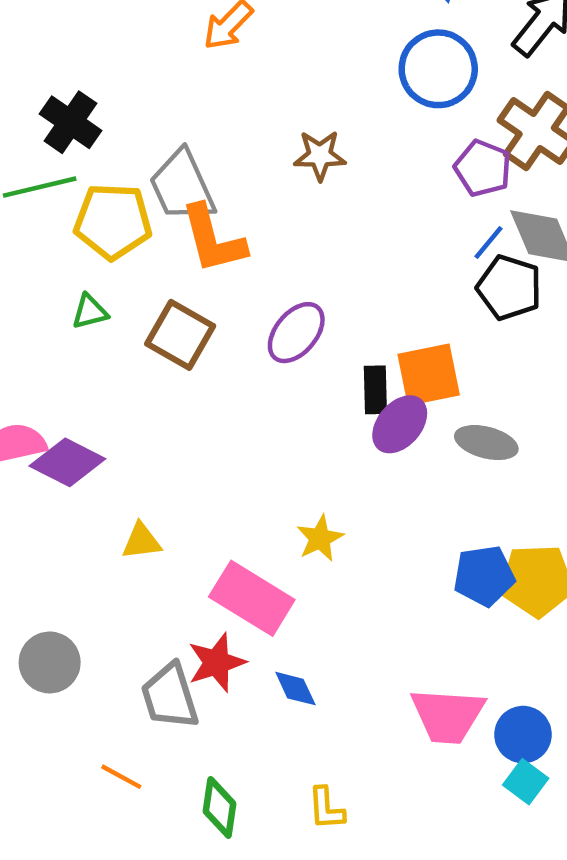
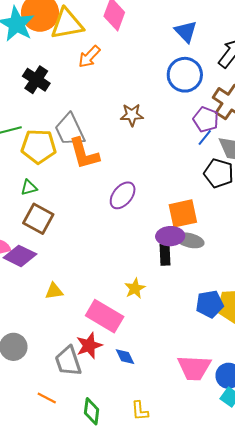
black cross: (71, 122) -> (36, 80), moved
blue line: (489, 242) -> (205, 137), moved
brown square: (180, 335) -> (38, 219), moved
black rectangle: (375, 390) -> (165, 255), moved
purple ellipse: (400, 424) -> (170, 236), turned 48
gray ellipse: (486, 443) -> (190, 240), moved

